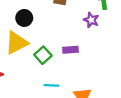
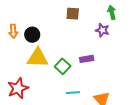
black circle: (24, 18) -> (32, 35), moved
yellow triangle: (17, 43) -> (38, 58), turned 35

